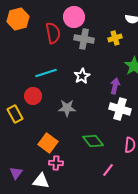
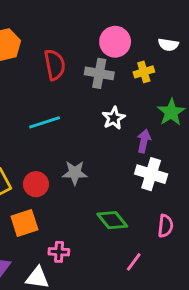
pink circle: (74, 17) -> (115, 42), moved
white star: (82, 76) -> (114, 118), moved
red circle: (33, 96) -> (36, 184), moved
orange square: (48, 143) -> (24, 223), moved, turned 36

